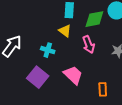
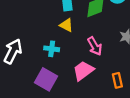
pink arrow: (89, 45) -> (95, 46), moved
pink trapezoid: (73, 75) -> (83, 71), turned -70

